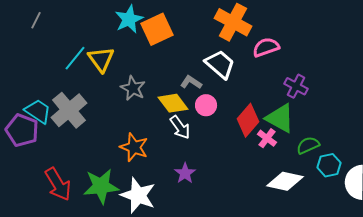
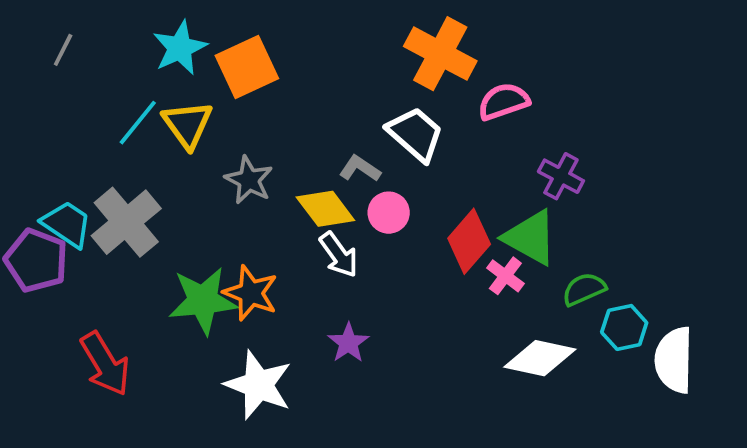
cyan star: (129, 19) -> (180, 48), moved
orange square: (157, 29) -> (247, 67), moved
green star: (101, 186) -> (203, 301), moved

